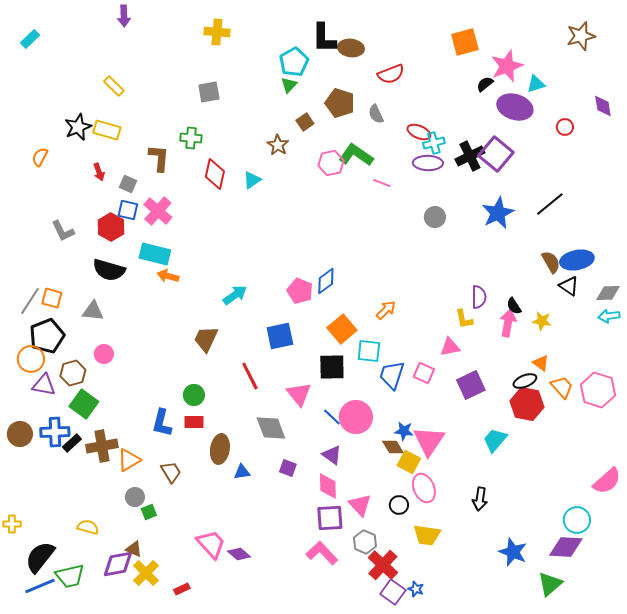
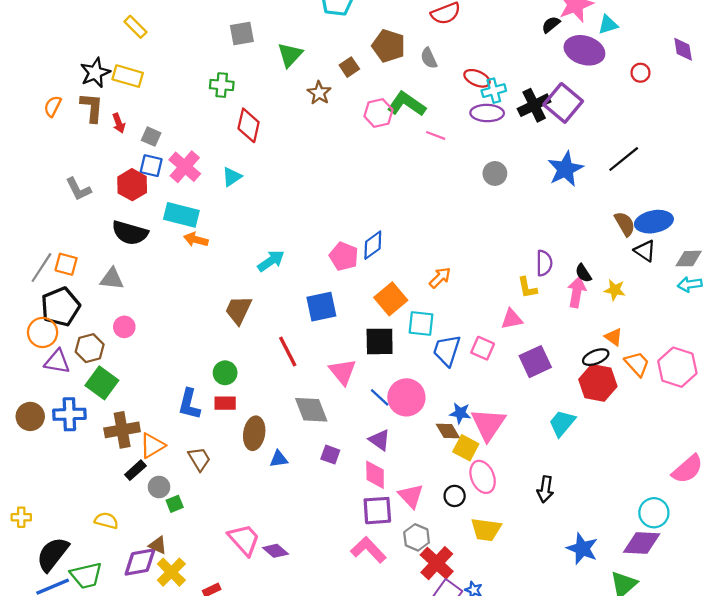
green triangle: (289, 85) -> (290, 55), moved, size x1.4
brown L-shape: (159, 158) -> (92, 107), moved
cyan triangle: (252, 180) -> (232, 177), moved
black rectangle: (72, 443) -> (135, 470), moved

